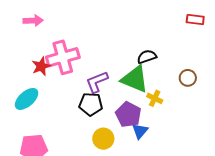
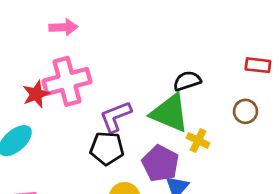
red rectangle: (195, 20) -> (258, 65), moved
pink arrow: (33, 21) -> (63, 27), moved

